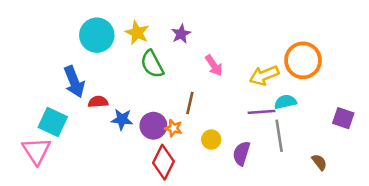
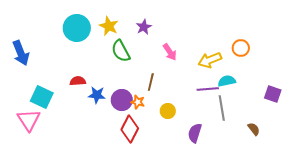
orange circle: (303, 60) -> (241, 48), size x0.6
blue arrow: (74, 82) -> (21, 53), moved
purple semicircle: (241, 153) -> (195, 133), moved

